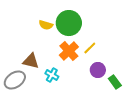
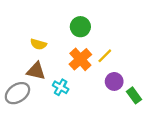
green circle: (69, 23) -> (80, 27), size x0.7
yellow semicircle: (46, 25) -> (38, 44), moved

